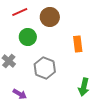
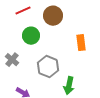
green arrow: (84, 87) -> (69, 86), moved

